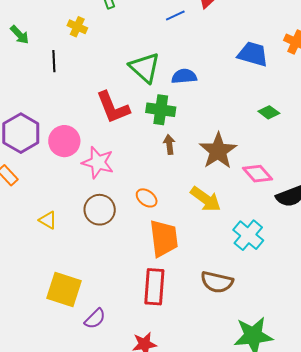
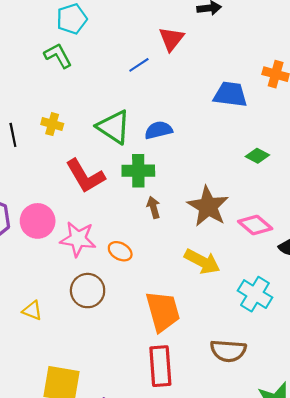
yellow cross: (77, 27) -> (52, 124), moved
orange ellipse: (147, 198) -> (120, 251), moved

